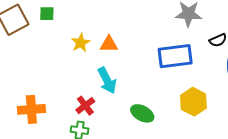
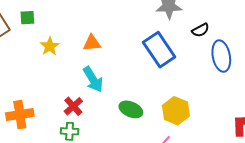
yellow star: (81, 43) -> (50, 46), moved
blue rectangle: (175, 56) -> (159, 50), turned 68
yellow hexagon: (193, 102) -> (176, 111), moved

